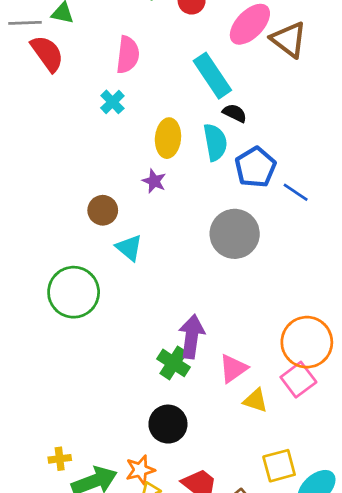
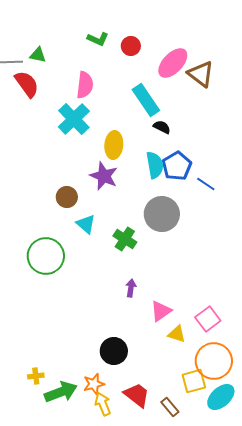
cyan cross: (112, 102) -> (74, 119), size x1.8
cyan semicircle: (215, 142) -> (155, 165), moved
purple star: (154, 181) -> (104, 176), size x1.6
purple arrow: (192, 337) -> (131, 288), size x0.6
orange circle: (307, 342) -> (214, 361), moved
green cross: (174, 363) -> (125, 239), moved

